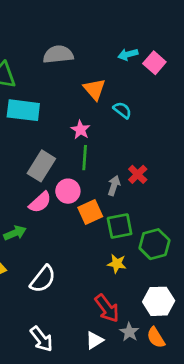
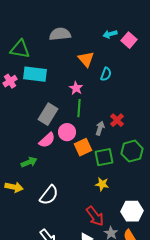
cyan semicircle: (122, 110) -> (106, 74), turned 72
green hexagon: (154, 244) -> (132, 151), moved

